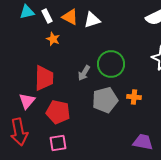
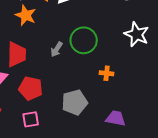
orange star: (53, 39) -> (26, 15), size x1.5
gray pentagon: (105, 100) -> (75, 102), moved

